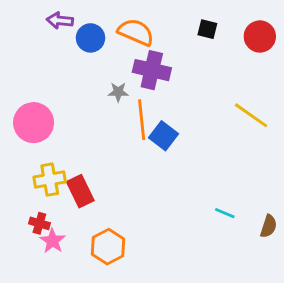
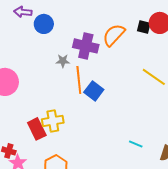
black square: (207, 29) -> (144, 27), moved
orange semicircle: (136, 32) -> (114, 35), moved, turned -70
yellow cross: (50, 180) -> (53, 121), moved

